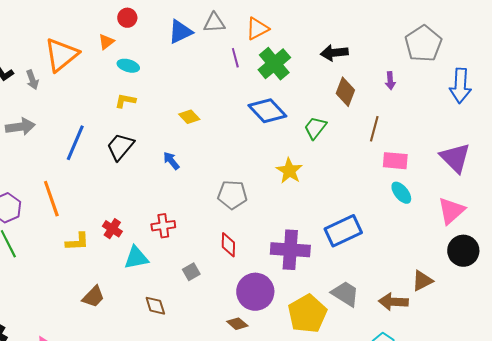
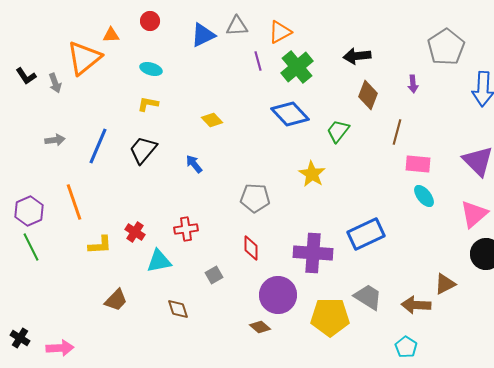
orange triangle: (106, 42) -> (111, 35), moved, turned 36
gray arrow: (20, 127) -> (55, 140), moved, size x0.7
yellow pentagon: (307, 314) -> (330, 317), turned 30

